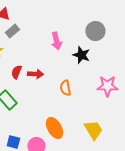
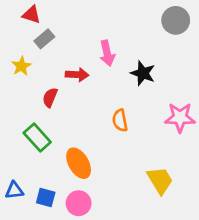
gray circle: (95, 31) -> (176, 20), moved
red arrow: (35, 74) -> (77, 75), moved
orange ellipse: (54, 128) -> (79, 163), moved

